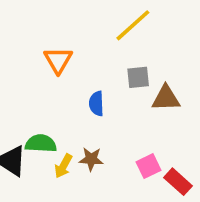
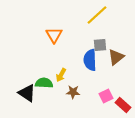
brown triangle: (166, 98) -> (116, 57), turned -36
blue semicircle: (96, 104) -> (90, 60), moved, size x1.5
yellow arrow: (63, 166) -> (61, 75), moved

